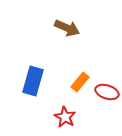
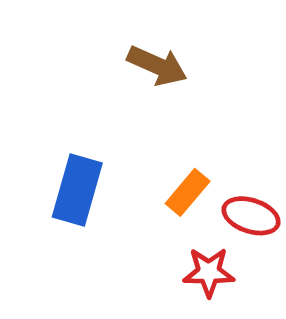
red star: (65, 117) -> (209, 272), moved, turned -30

